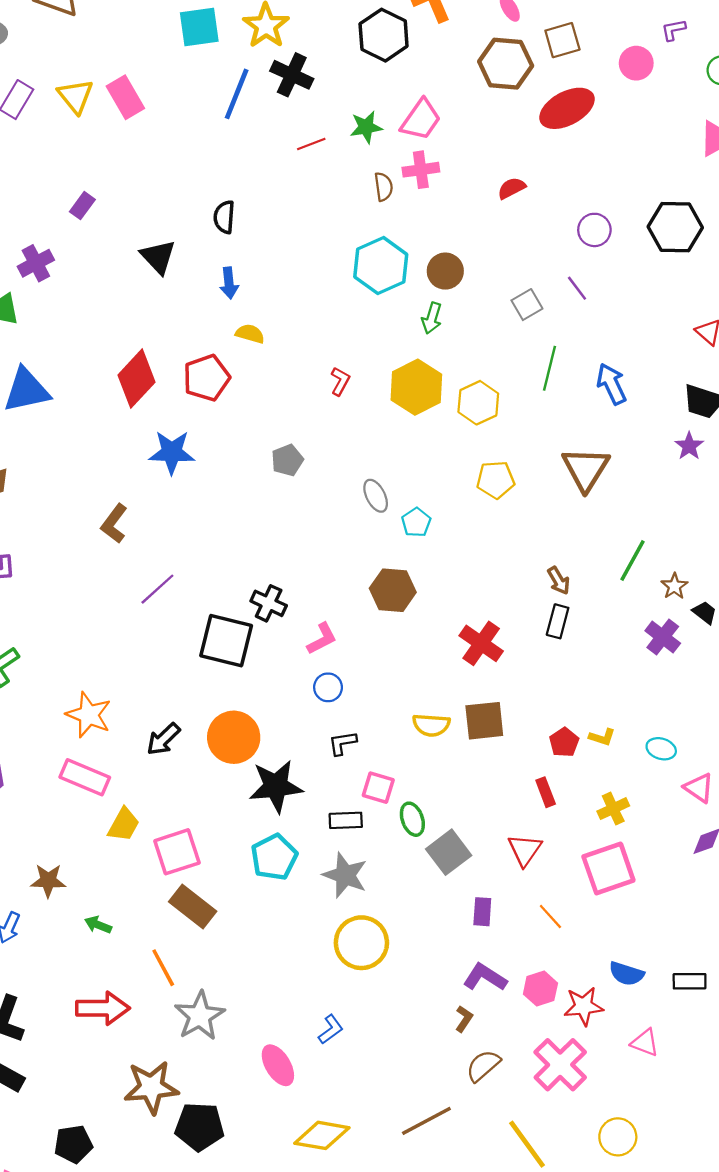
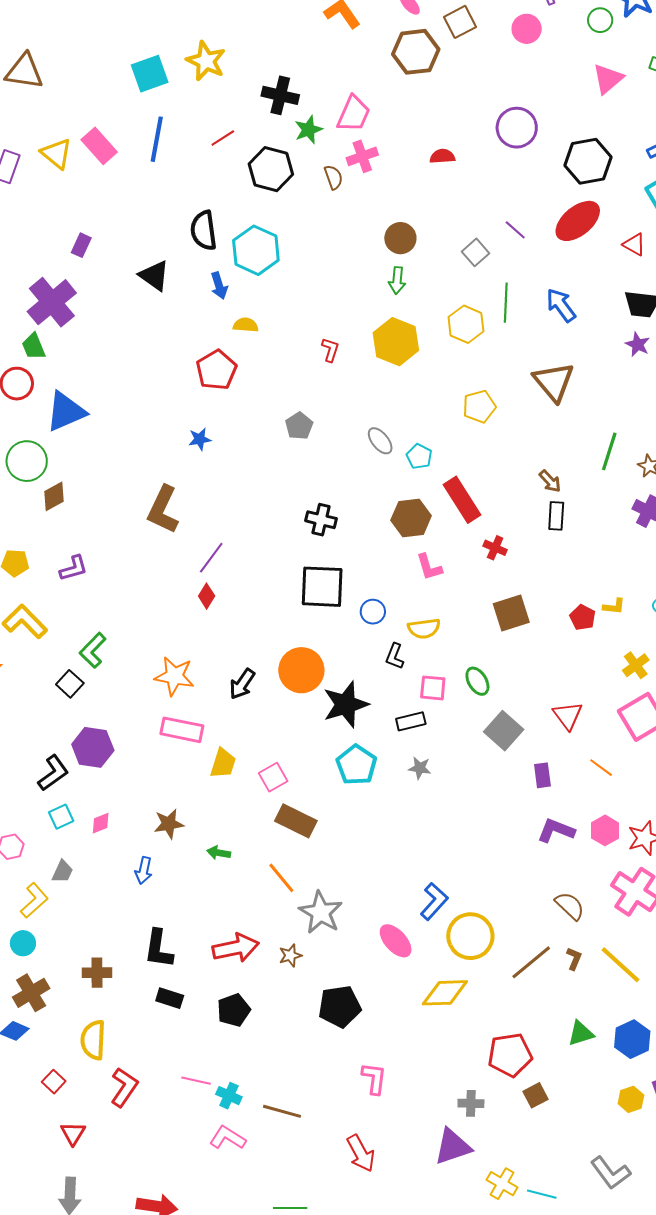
black hexagon: (384, 35) -> (271, 169), moved
black cross: (292, 75) -> (280, 95), moved
blue line: (237, 94) -> (157, 139), moved
red ellipse: (567, 108) -> (578, 221), moved
red line: (311, 144) -> (223, 138), moved
red semicircle: (512, 188) -> (442, 156), turned 35
black semicircle: (224, 217) -> (204, 230), size x1.4
purple circle: (594, 230) -> (517, 128), moved, size x1.4
purple cross: (36, 263) -> (52, 302), size x1.6
cyan hexagon: (381, 266) -> (256, 250), moved
red diamond: (137, 379) -> (207, 596), moved, size x0.5
yellow hexagon: (478, 403) -> (466, 324), moved
blue star: (172, 452) -> (200, 439), size x0.6
brown L-shape: (114, 524) -> (163, 510), size x1.4
black cross: (269, 603) -> (321, 520), moved
pink L-shape: (322, 639) -> (429, 567), moved, turned 112
black square: (226, 641) -> (322, 587), moved
red cross: (481, 643) -> (495, 548), size x0.6
yellow semicircle: (431, 725) -> (424, 628), moved
black L-shape: (342, 743) -> (395, 656), turned -48
red rectangle: (546, 792) -> (462, 500), moved, size x1.8
green ellipse: (412, 819) -> (477, 681), moved
pink square: (177, 852) -> (273, 777), size x0.7
gray star: (345, 875) -> (420, 768), size x0.6
yellow circle: (361, 943) -> (470, 936), moved
red arrow: (103, 1008) -> (236, 948), moved
brown L-shape: (464, 1019) -> (574, 959), moved
blue L-shape: (331, 1029) -> (434, 901), size x1.4
brown semicircle: (483, 1066) -> (570, 906), turned 96
brown star: (151, 1087) -> (290, 955), moved, size x0.5
black pentagon: (73, 1144) -> (234, 1010), moved

